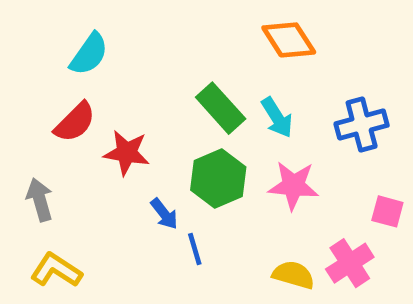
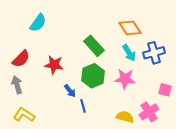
orange diamond: (289, 40) -> (130, 28), moved
cyan arrow: (277, 117) -> (129, 53), moved
red semicircle: (75, 122) -> (21, 59), moved

